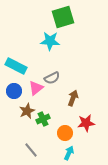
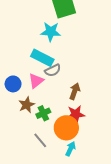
cyan rectangle: (16, 66) -> (42, 58), moved
red star: (86, 123) -> (76, 114), moved
orange circle: (65, 133) -> (66, 128), size x1.5
gray line: (31, 150) -> (40, 140), moved

